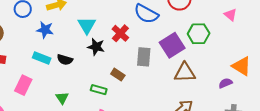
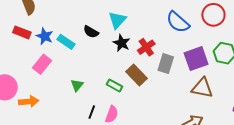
blue star: (45, 30) -> (45, 36), moved
red cross: (120, 33) -> (146, 47), moved
black semicircle: (65, 60) -> (91, 32), moved
brown rectangle: (118, 75) -> (137, 75), size x1.5

